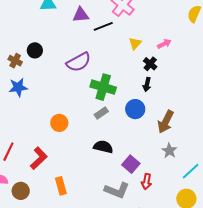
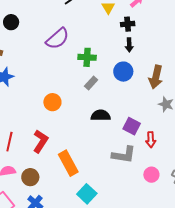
black circle: (35, 50) -> (11, 22), moved
black cross: (150, 64) -> (128, 24), turned -32
green cross: (103, 87) -> (87, 57), size x0.7
orange rectangle: (61, 186) -> (68, 163), size x1.4

